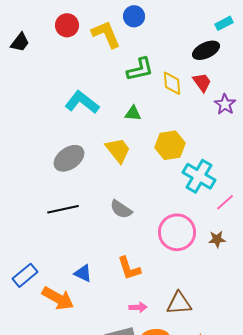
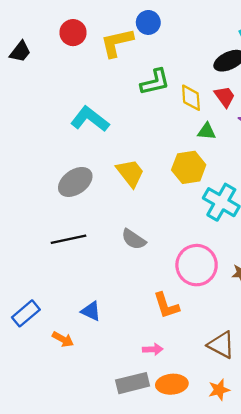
yellow L-shape: (106, 34) -> (117, 43), turned -80
green triangle: (133, 113) -> (207, 131), moved
orange L-shape: (129, 268) -> (166, 306), moved
orange arrow: (58, 298) -> (63, 339), size x0.6
brown triangle: (179, 303) -> (221, 345), moved, turned 32

